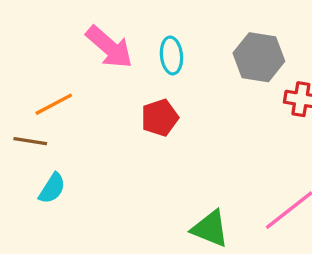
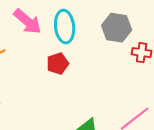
cyan ellipse: (171, 55) -> (65, 27), size x1.5

